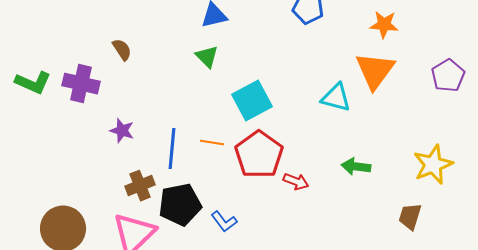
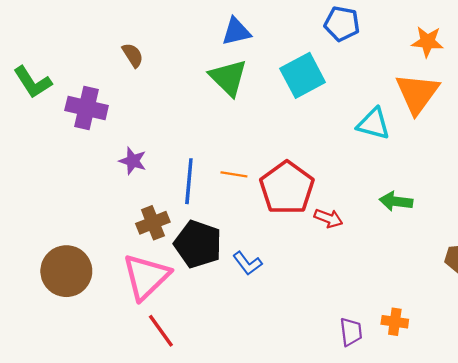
brown semicircle: (122, 50) -> (133, 55), moved
green triangle: (207, 57) -> (228, 78), size x1.5
green L-shape: (33, 83) -> (33, 82), moved, turned 33
cyan square: (252, 101) -> (303, 75), moved
black pentagon: (180, 205) -> (198, 244), turned 30

